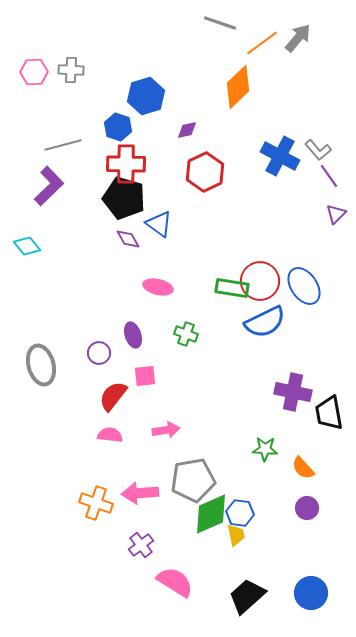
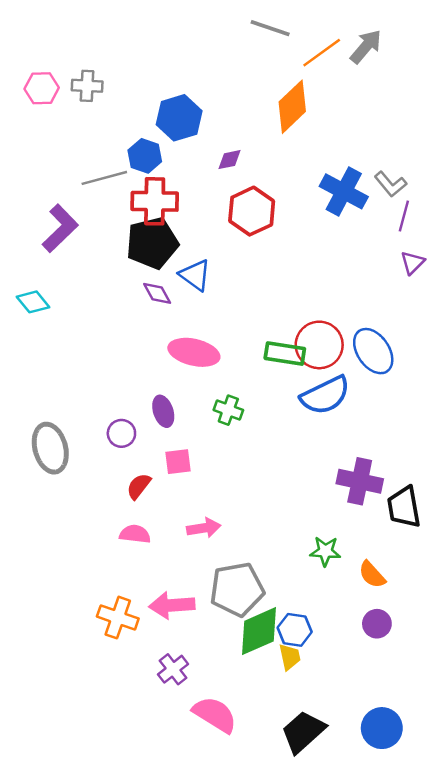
gray line: (63, 145) -> (104, 178), moved
purple line: (329, 176) -> (404, 216), turned 50
black pentagon: (124, 198) -> (152, 243), turned -30
pink ellipse: (158, 287) -> (194, 352), size x1.4
red semicircle: (113, 396) -> (139, 486), size x0.7

